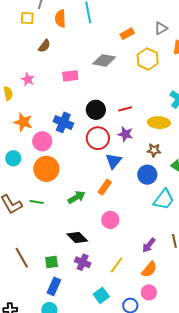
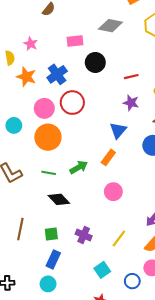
black circle: (96, 110) -> (95, 62), moved
orange star: (23, 122) -> (26, 77), moved
blue cross: (63, 122) -> (57, 74), moved, turned 30
red circle: (98, 138) -> (72, 103), moved
green line: (37, 202) -> (49, 173), moved
black diamond: (77, 238) -> (59, 199), moved
brown line: (22, 258) -> (20, 229), turned 40

